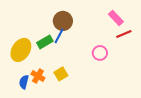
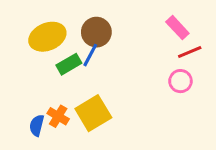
yellow ellipse: (21, 50) -> (47, 37), moved, turned 35
pink circle: (100, 53) -> (180, 81), moved
yellow square: (61, 74) -> (93, 113), size x1.6

